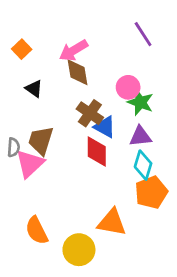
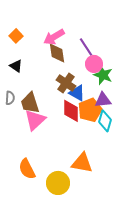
purple line: (143, 34) -> (86, 47), moved
black triangle: (34, 89) -> (16, 66), moved
brown trapezoid: (41, 141) -> (30, 103), turned -35
gray semicircle: (13, 147) -> (10, 98), moved
pink triangle: (30, 164) -> (35, 120), moved
orange pentagon: (151, 192) -> (90, 110), moved

